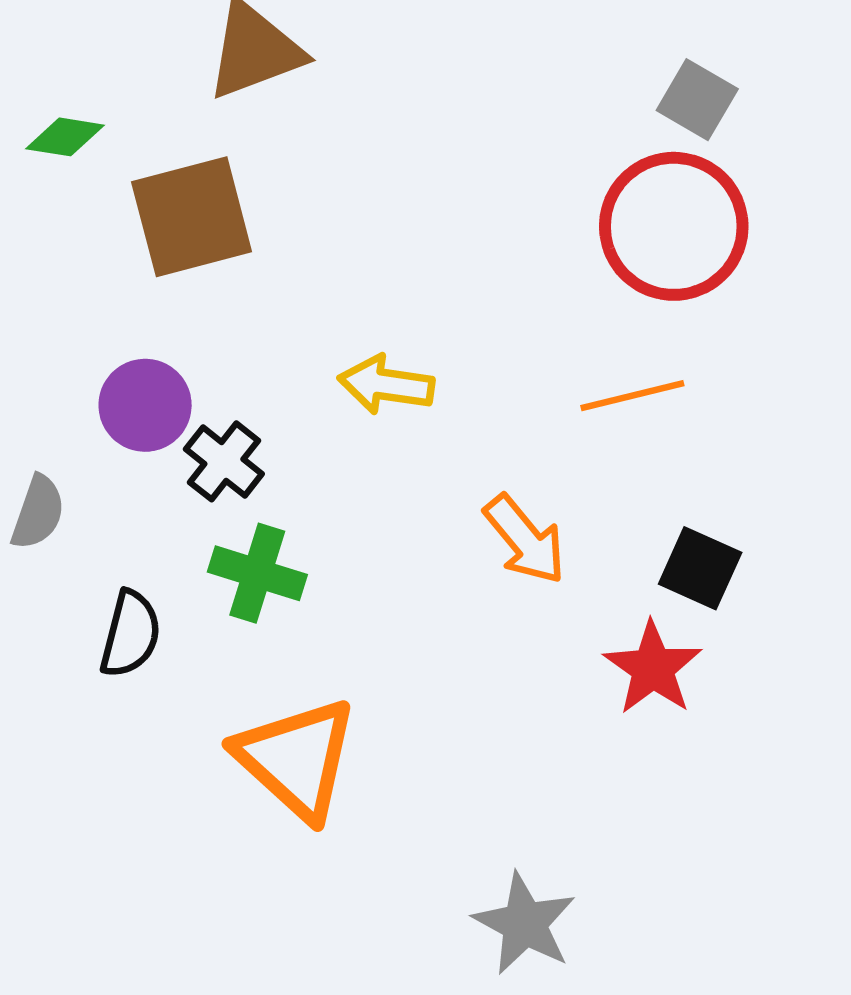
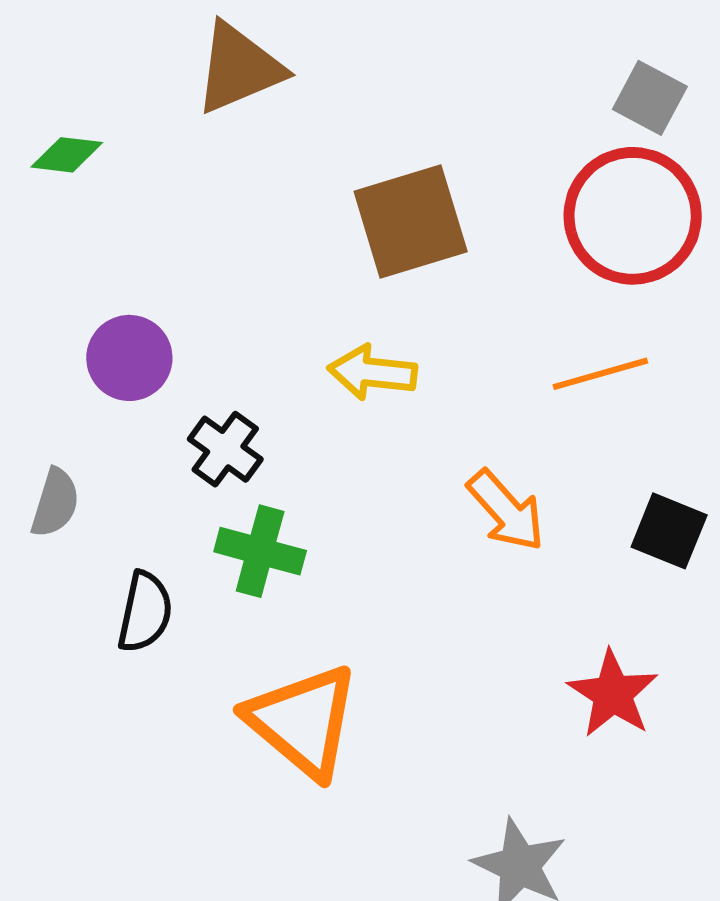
brown square: (192, 217) -> (411, 221), moved
purple circle: (145, 405) -> (129, 358), moved
red star: (653, 668) -> (613, 694), moved

